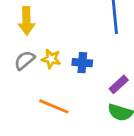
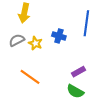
blue cross: (82, 63) -> (59, 36), moved

